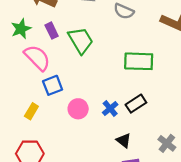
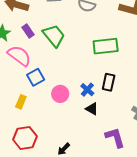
black rectangle: (136, 104) -> (109, 82), turned -36
black triangle: (124, 141) -> (92, 109), moved

